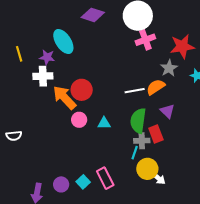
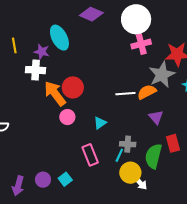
gray star: (169, 68) -> (162, 75), size x1.5
green semicircle: (138, 121) -> (153, 156), moved
cyan triangle: (104, 123) -> (100, 123), moved, turned -40
red rectangle: (156, 134) -> (173, 143), moved
pink rectangle: (105, 178) -> (90, 155), moved

